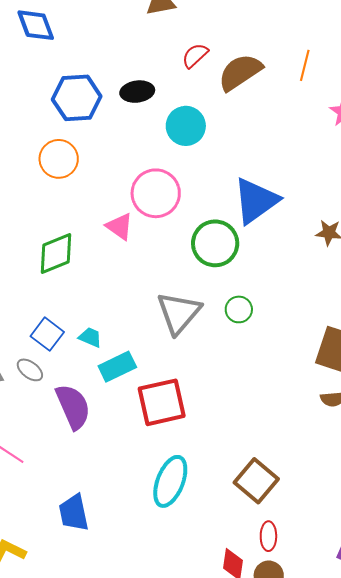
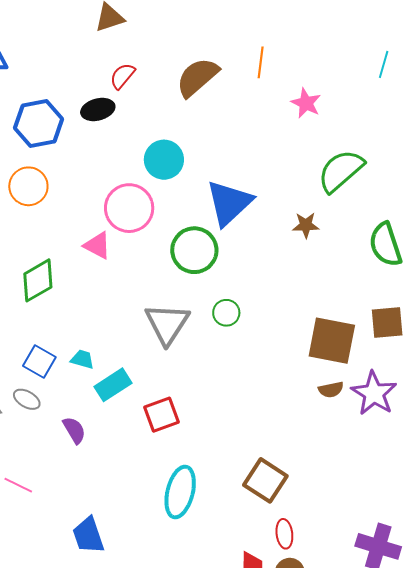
red semicircle: (195, 56) -> (122, 76), moved
cyan circle: (186, 126) -> (164, 160), moved
red square: (162, 402) -> (161, 415), size x0.7
purple semicircle: (73, 407) -> (74, 430), size x0.6

